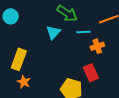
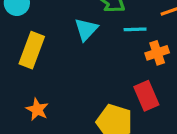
yellow rectangle: (19, 59) -> (32, 50), moved

